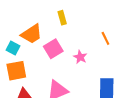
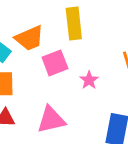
yellow rectangle: (62, 18) -> (74, 23), size x1.6

